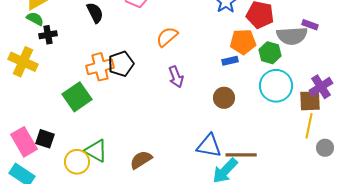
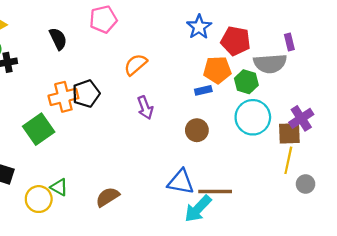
purple rectangle: (310, 25) -> (289, 42), moved, turned 56
green triangle: (96, 151) -> (59, 187), size x0.7

